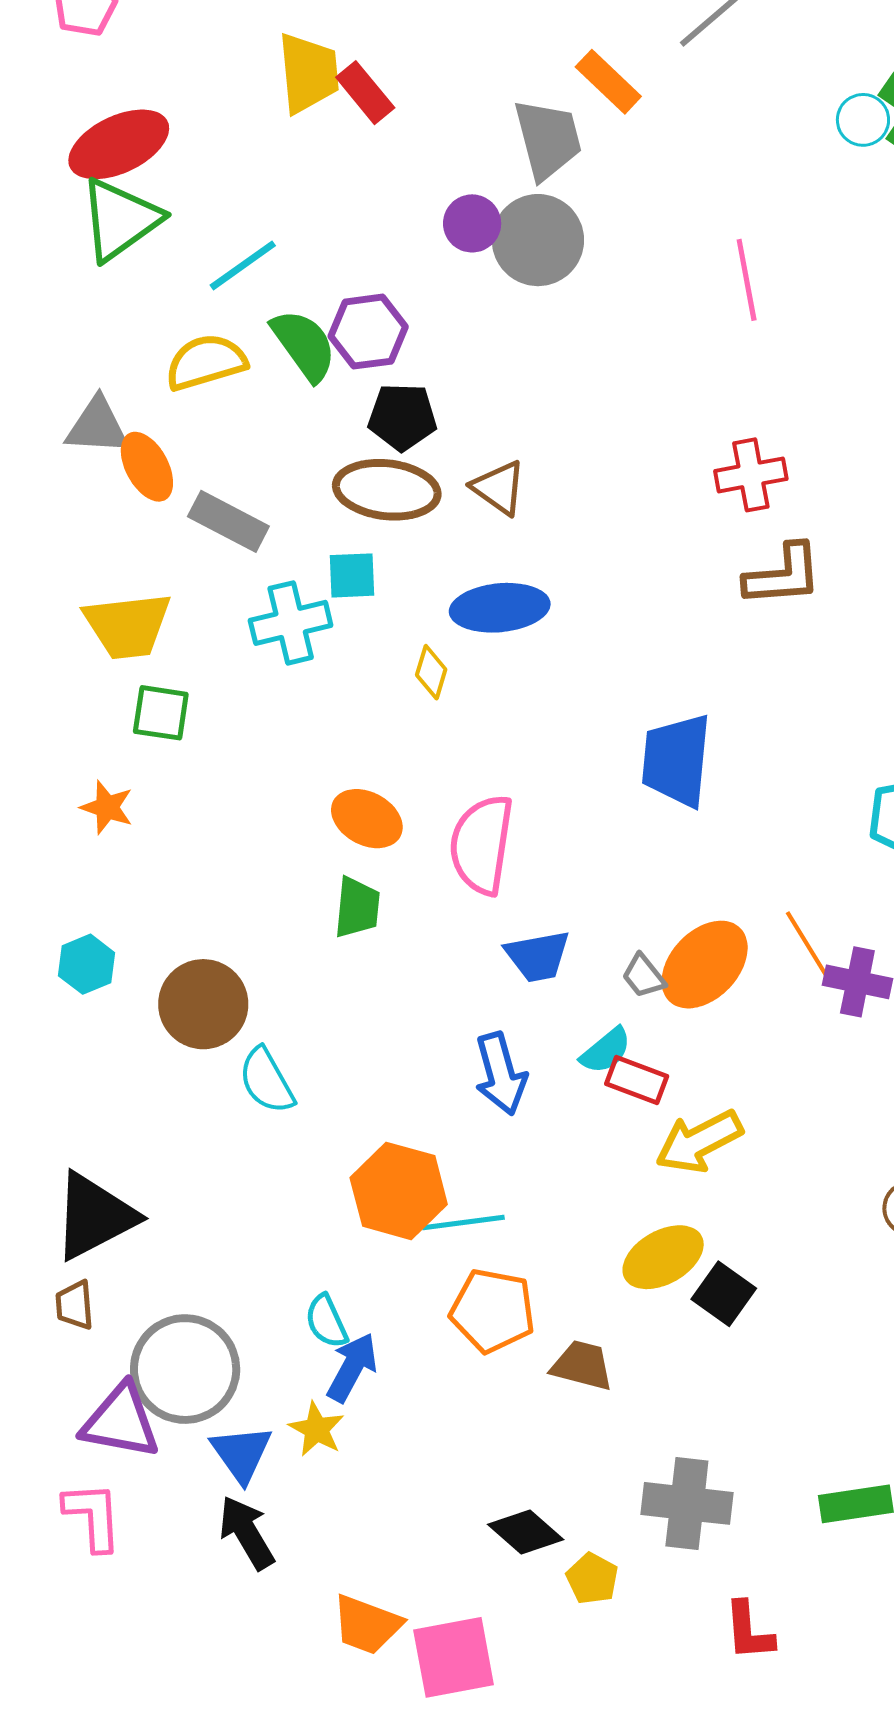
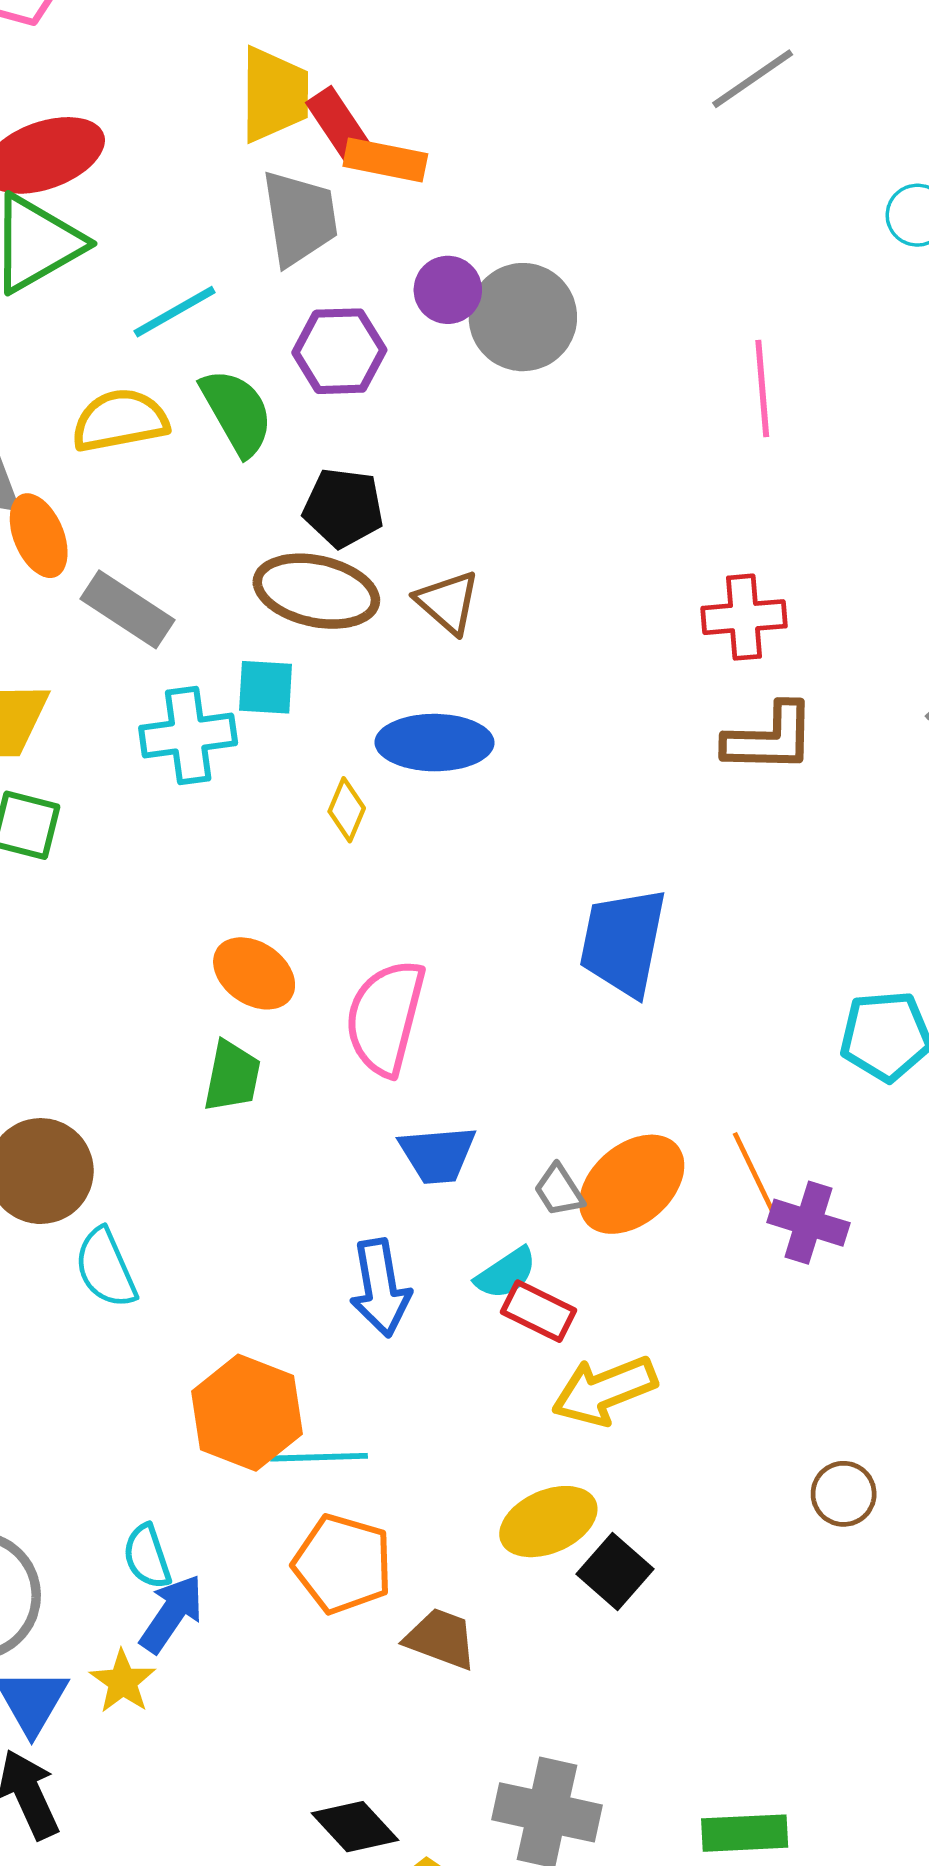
orange rectangle: (608, 82) -> (385, 160), moved, turned -38
gray trapezoid: (548, 139) -> (300, 218), moved
purple hexagon: (368, 332) -> (339, 351), moved

